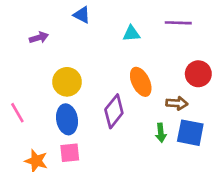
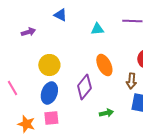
brown arrow: (177, 103) -> (131, 81), turned 91
blue ellipse: (67, 119) -> (49, 93), turned 30
green arrow: (161, 133) -> (106, 113), moved, turned -96

